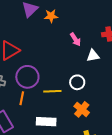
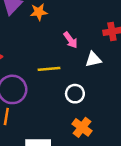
yellow line: (52, 91) -> (49, 69), moved

